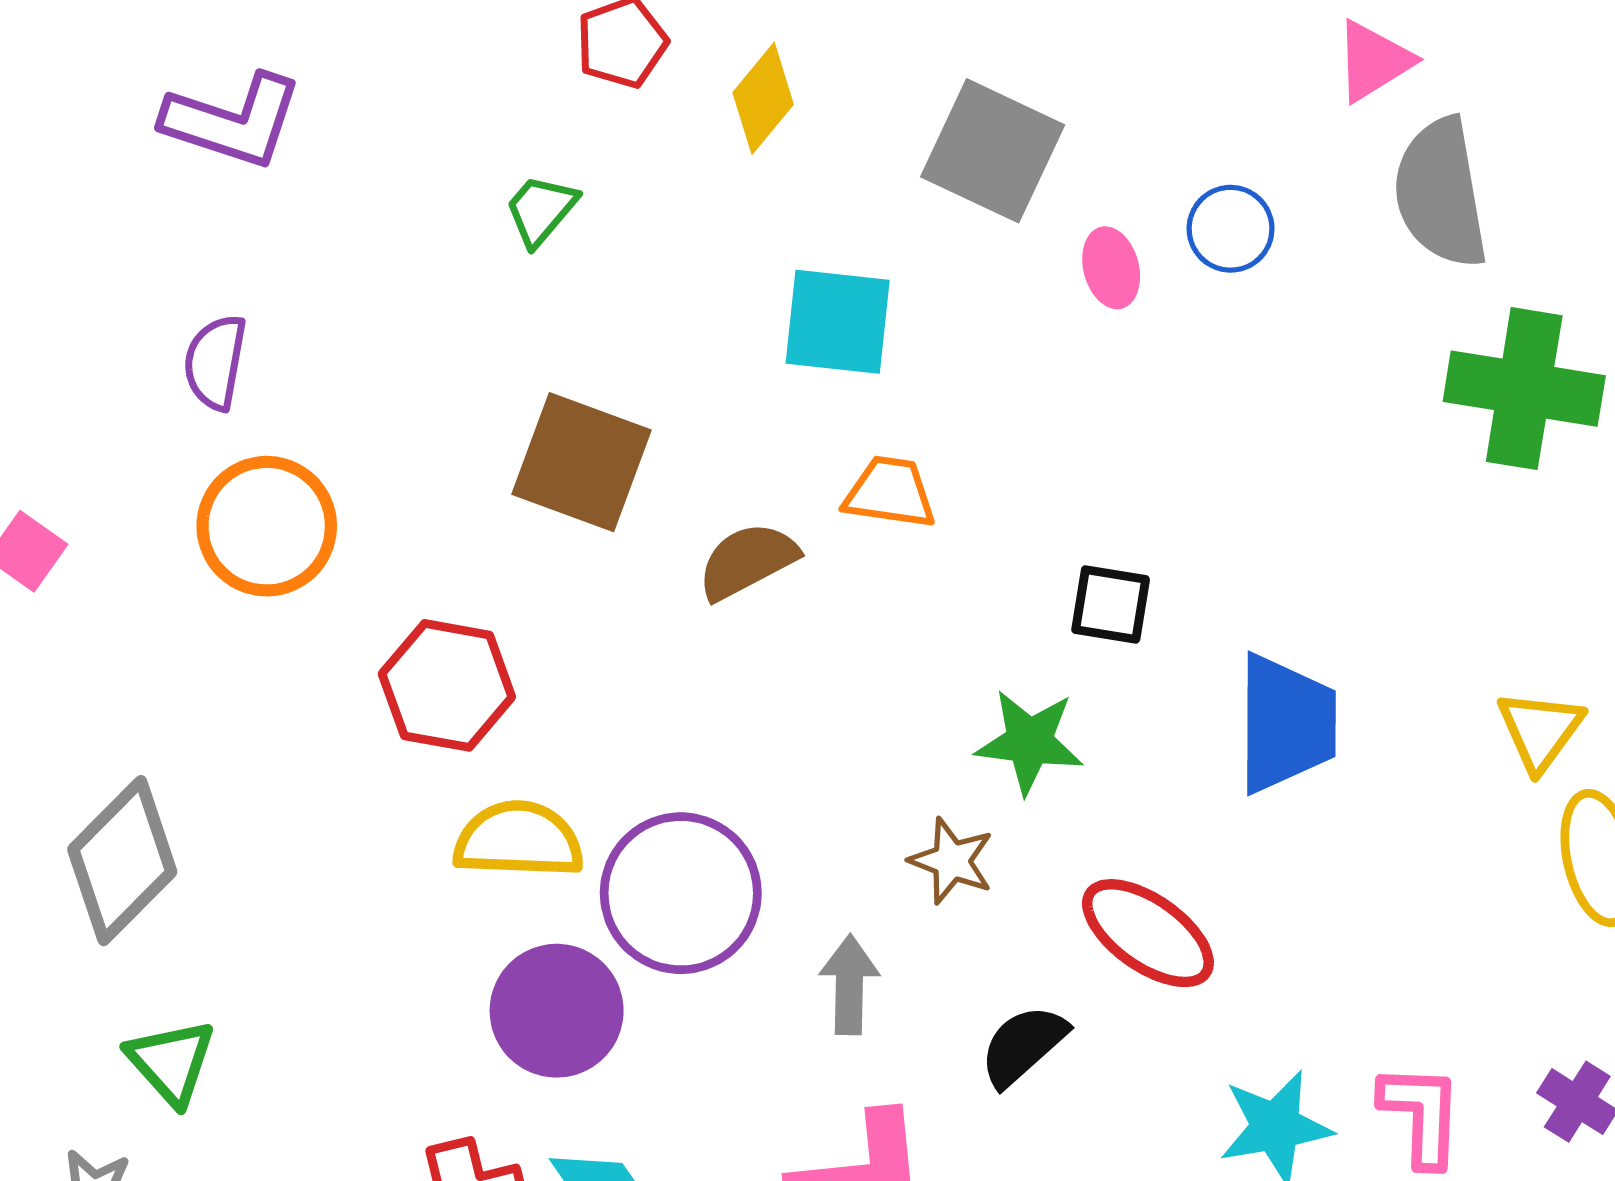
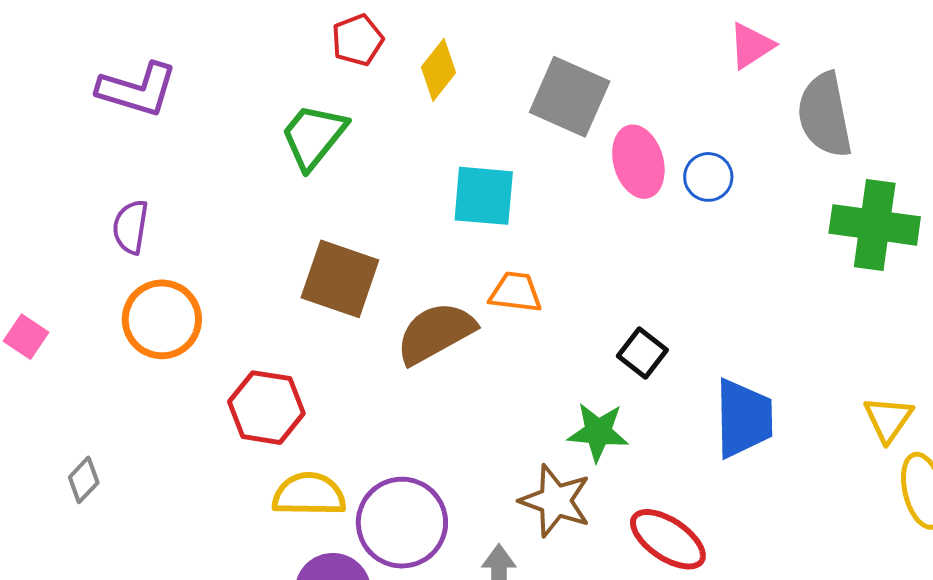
pink triangle: (1374, 61) -> (751, 46), moved
green trapezoid: (541, 210) -> (314, 136), size x1.6
blue circle: (1231, 229) -> (708, 177), moved
pink ellipse: (1111, 268) -> (638, 162), size x1.6
brown semicircle: (747, 561) -> (436, 333), size x1.4
black square: (1111, 604) -> (642, 353), turned 30
gray diamond: (122, 861) -> (84, 480), moved, size x0.5
brown star: (952, 861) -> (555, 501), size x1.5

